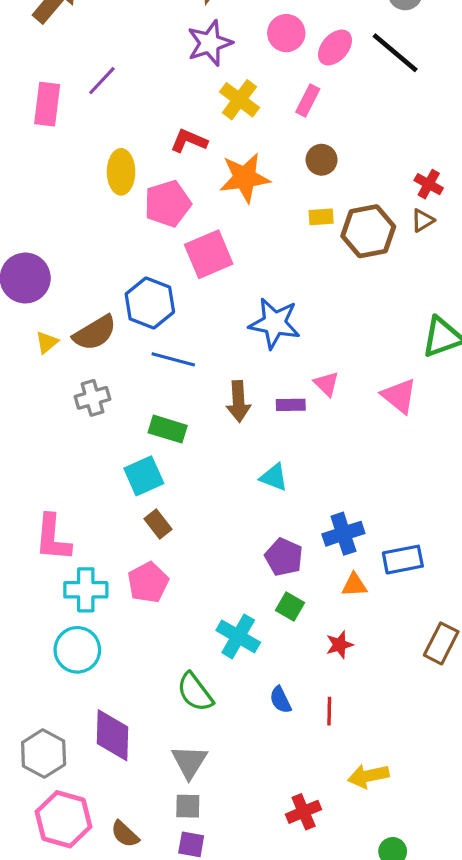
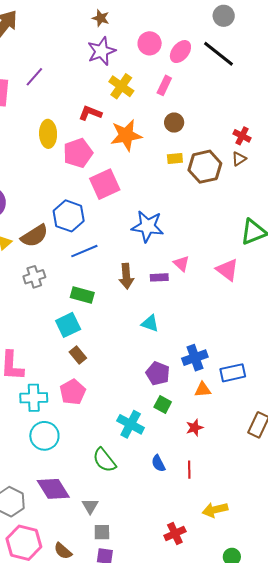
blue line: (173, 359) -> (84, 251), turned -36
cyan circle: (77, 650) -> (44, 436), moved
purple diamond: (112, 735) -> (53, 489), turned -32
gray triangle: (189, 762) -> (90, 506), moved, size x0.7

